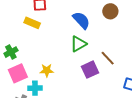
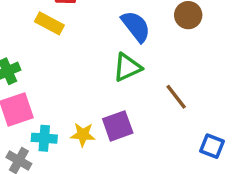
yellow star: (47, 70) -> (83, 135), moved
purple square: (90, 70) -> (118, 126), moved

